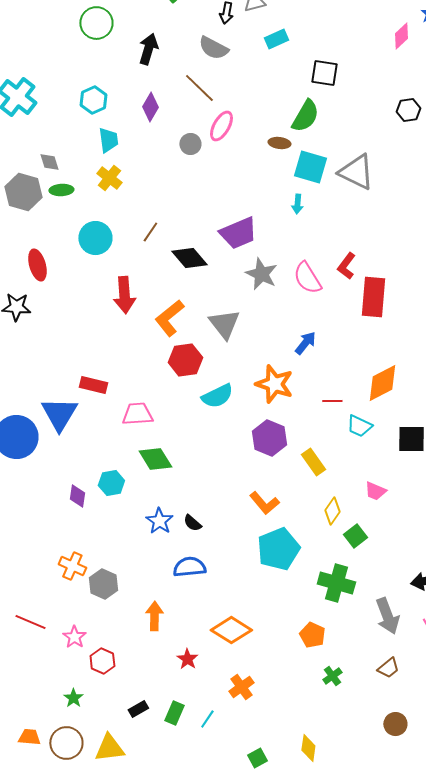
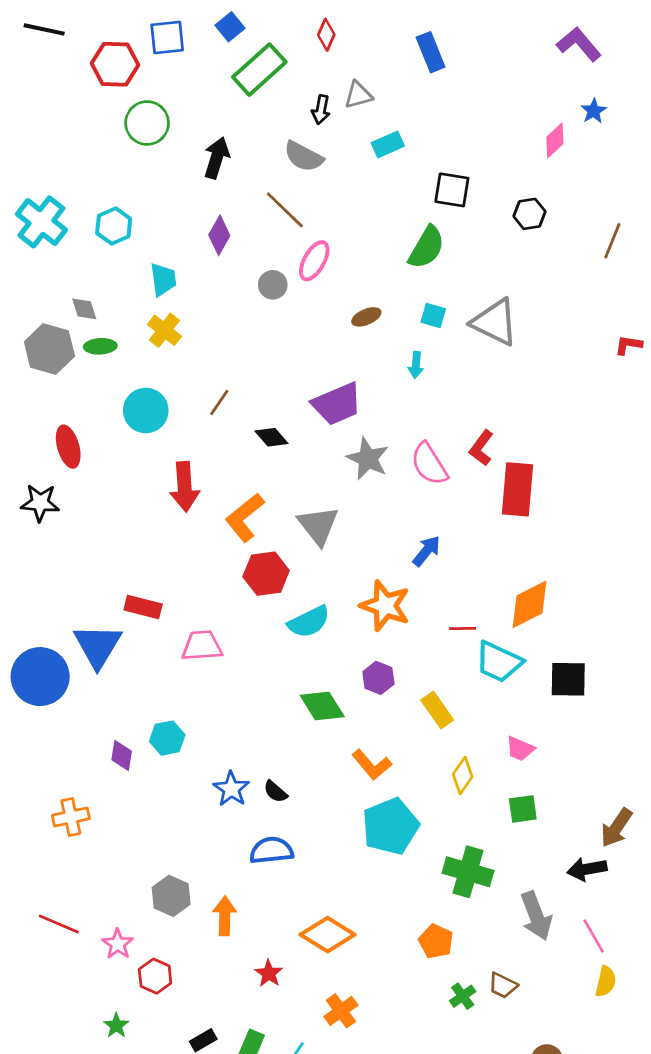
cyan hexagon: (93, 100) -> (114, 226), moved
black hexagon: (408, 110) -> (529, 214), moved
brown ellipse: (279, 143) -> (366, 317), moved, turned -30
cyan square: (310, 167) -> (433, 316), size x0.6
black diamond: (189, 258) -> (271, 437), size x0.7
cyan trapezoid: (359, 426) -> (499, 662), size x1.4
purple hexagon: (269, 438) -> (378, 678), size x0.7
green diamond: (155, 459) -> (322, 706), moved
green square: (355, 536) -> (523, 809), moved, turned 30
orange cross: (72, 566) -> (71, 817), moved, turned -36
gray hexagon: (103, 584) -> (171, 896), moved
brown trapezoid: (388, 668) -> (503, 985), moved, turned 65

